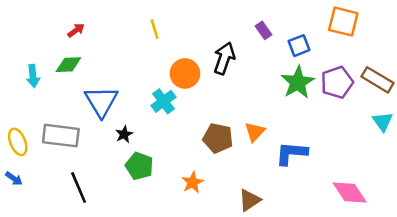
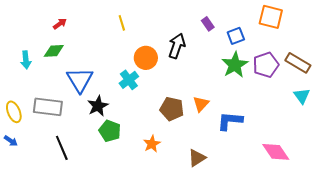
black star: (124, 134) -> (98, 106), size x1.5

